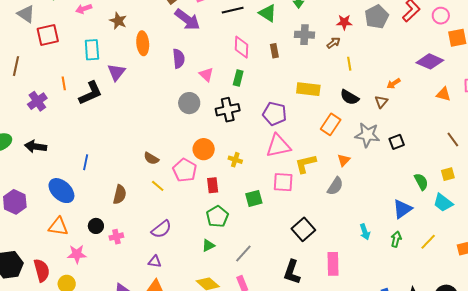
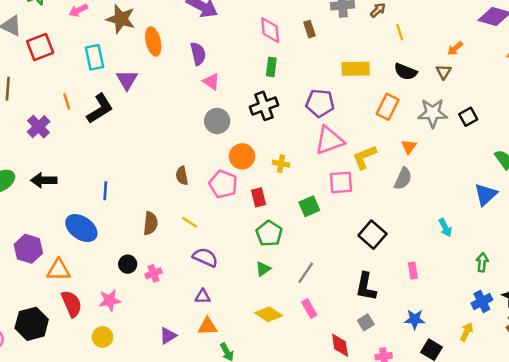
brown star: (118, 21) -> (121, 19), size x1.4
pink triangle: (206, 75) -> (211, 82), moved
gray circle: (189, 103) -> (217, 121), moved
brown semicircle: (151, 158) -> (182, 176), turned 56
yellow line: (158, 186) -> (190, 222), moved
orange triangle: (58, 227) -> (59, 270), moved
purple semicircle: (161, 229) -> (205, 257), turned -110
green arrow: (396, 239) -> (482, 262), moved
pink rectangle: (333, 264) -> (413, 271), size x0.6
red semicircle: (42, 270) -> (72, 304), moved

